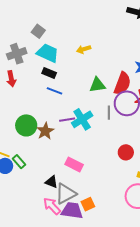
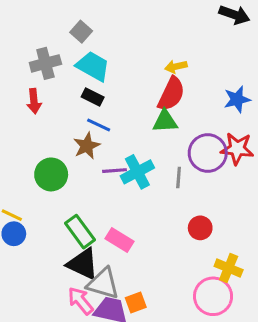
yellow arrow: (84, 49) -> (176, 67), moved
red semicircle: (122, 83) -> (171, 94), moved
gray line: (109, 113) -> (179, 177), moved
brown star: (45, 131) -> (87, 146), moved
green rectangle: (19, 162) -> (80, 232), moved, size x1.5
black triangle: (51, 182) -> (83, 264), size x1.6
gray triangle: (66, 194) -> (103, 284), turned 40

